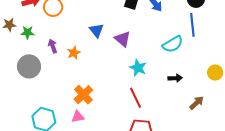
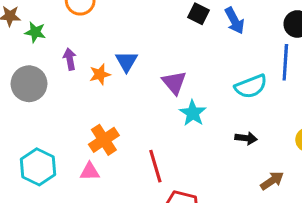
blue triangle: (96, 30) -> (126, 61), moved
purple triangle: (123, 39) -> (174, 83), moved
red line: (135, 98) -> (155, 166), moved

